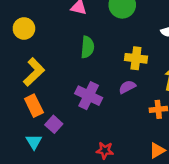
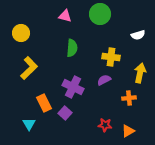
orange rectangle: (34, 106) -> (44, 103), moved
purple square: (54, 124) -> (65, 113), moved
red star: (105, 150) -> (105, 125), moved

